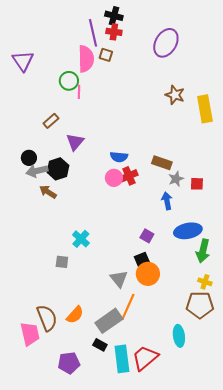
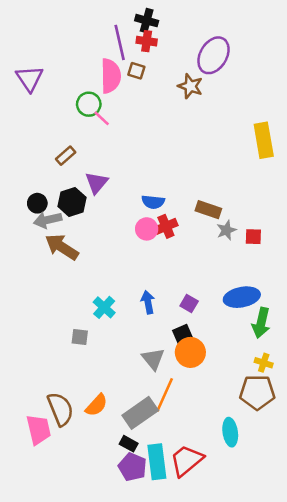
pink line: (79, 92) -> (102, 118), turned -48
brown star: (175, 95) -> (190, 86), moved
black hexagon: (58, 169) -> (72, 202), moved
brown arrow: (48, 192) -> (62, 247), size x1.5
blue arrow: (167, 201) -> (148, 302), moved
purple pentagon: (69, 363) -> (132, 467), moved, turned 30

